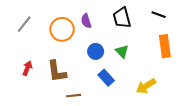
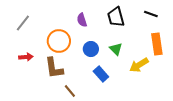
orange circle: (62, 29) -> (59, 41), moved
red arrow: (27, 68) -> (26, 57), moved, turned 64
yellow arrow: (146, 86) -> (139, 65), moved
brown line: (74, 96) -> (70, 91), turned 56

